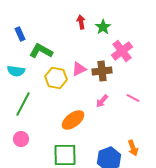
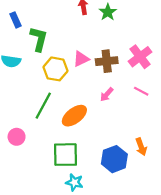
green L-shape: (41, 51) -> (39, 39), turned 75
pink cross: (122, 51) -> (140, 57), moved
green line: (23, 104) -> (43, 106), moved

